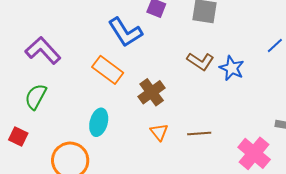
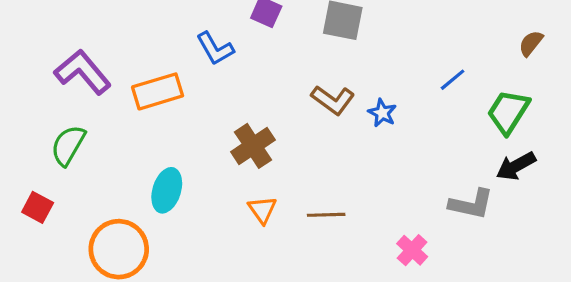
blue L-shape: (125, 32) -> (215, 49), size x0.7
blue star: (232, 68) -> (382, 113), size x0.7
orange rectangle: (108, 70) -> (158, 91), moved, turned -56
pink cross: (254, 153) -> (412, 250), size x0.6

